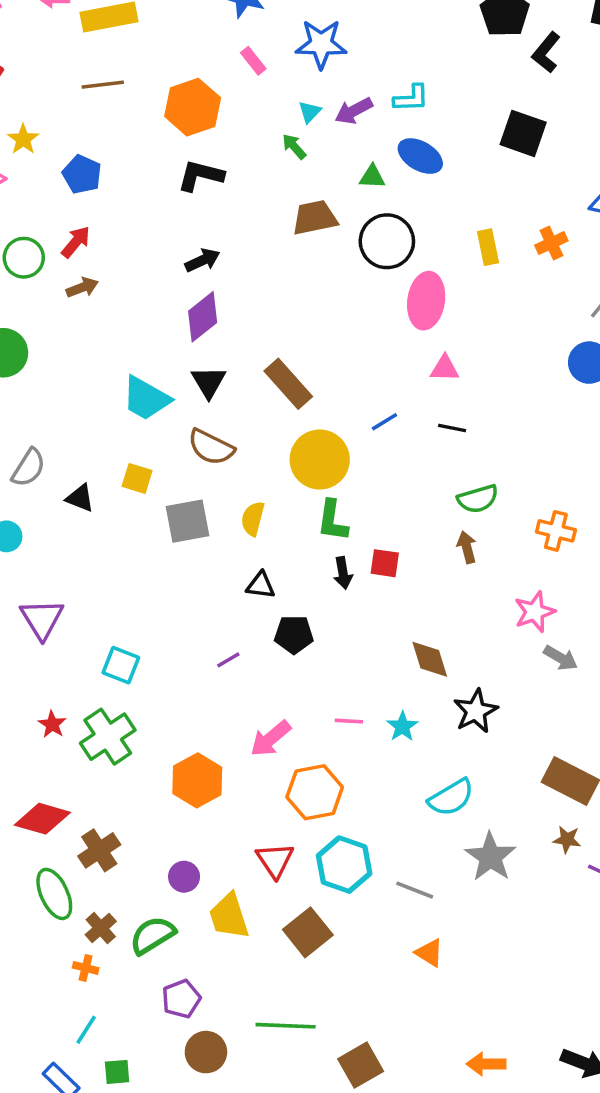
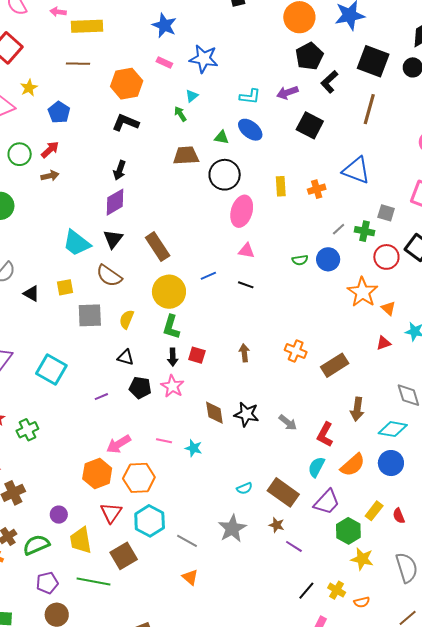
pink rectangle: (253, 61) -> (164, 63), turned -35
purple arrow: (354, 111) -> (287, 93), moved
black arrow: (203, 260) -> (120, 170), turned 126
yellow square: (137, 478) -> (65, 287), turned -36
green semicircle: (478, 499) -> (300, 260), moved, size x0.7
pink star: (535, 612) -> (172, 386), moved, turned -30
cyan square: (121, 665) -> (51, 369), moved, size x1.4
black star: (476, 711) -> (246, 414), moved, turned 30
cyan star: (402, 726) -> (194, 448), turned -30
green cross: (108, 737) -> (27, 430), size x0.7
orange hexagon: (197, 780) -> (97, 473), moved
cyan semicircle: (451, 798) -> (244, 488), moved, size x0.6
green line: (286, 1026) -> (93, 582), moved

